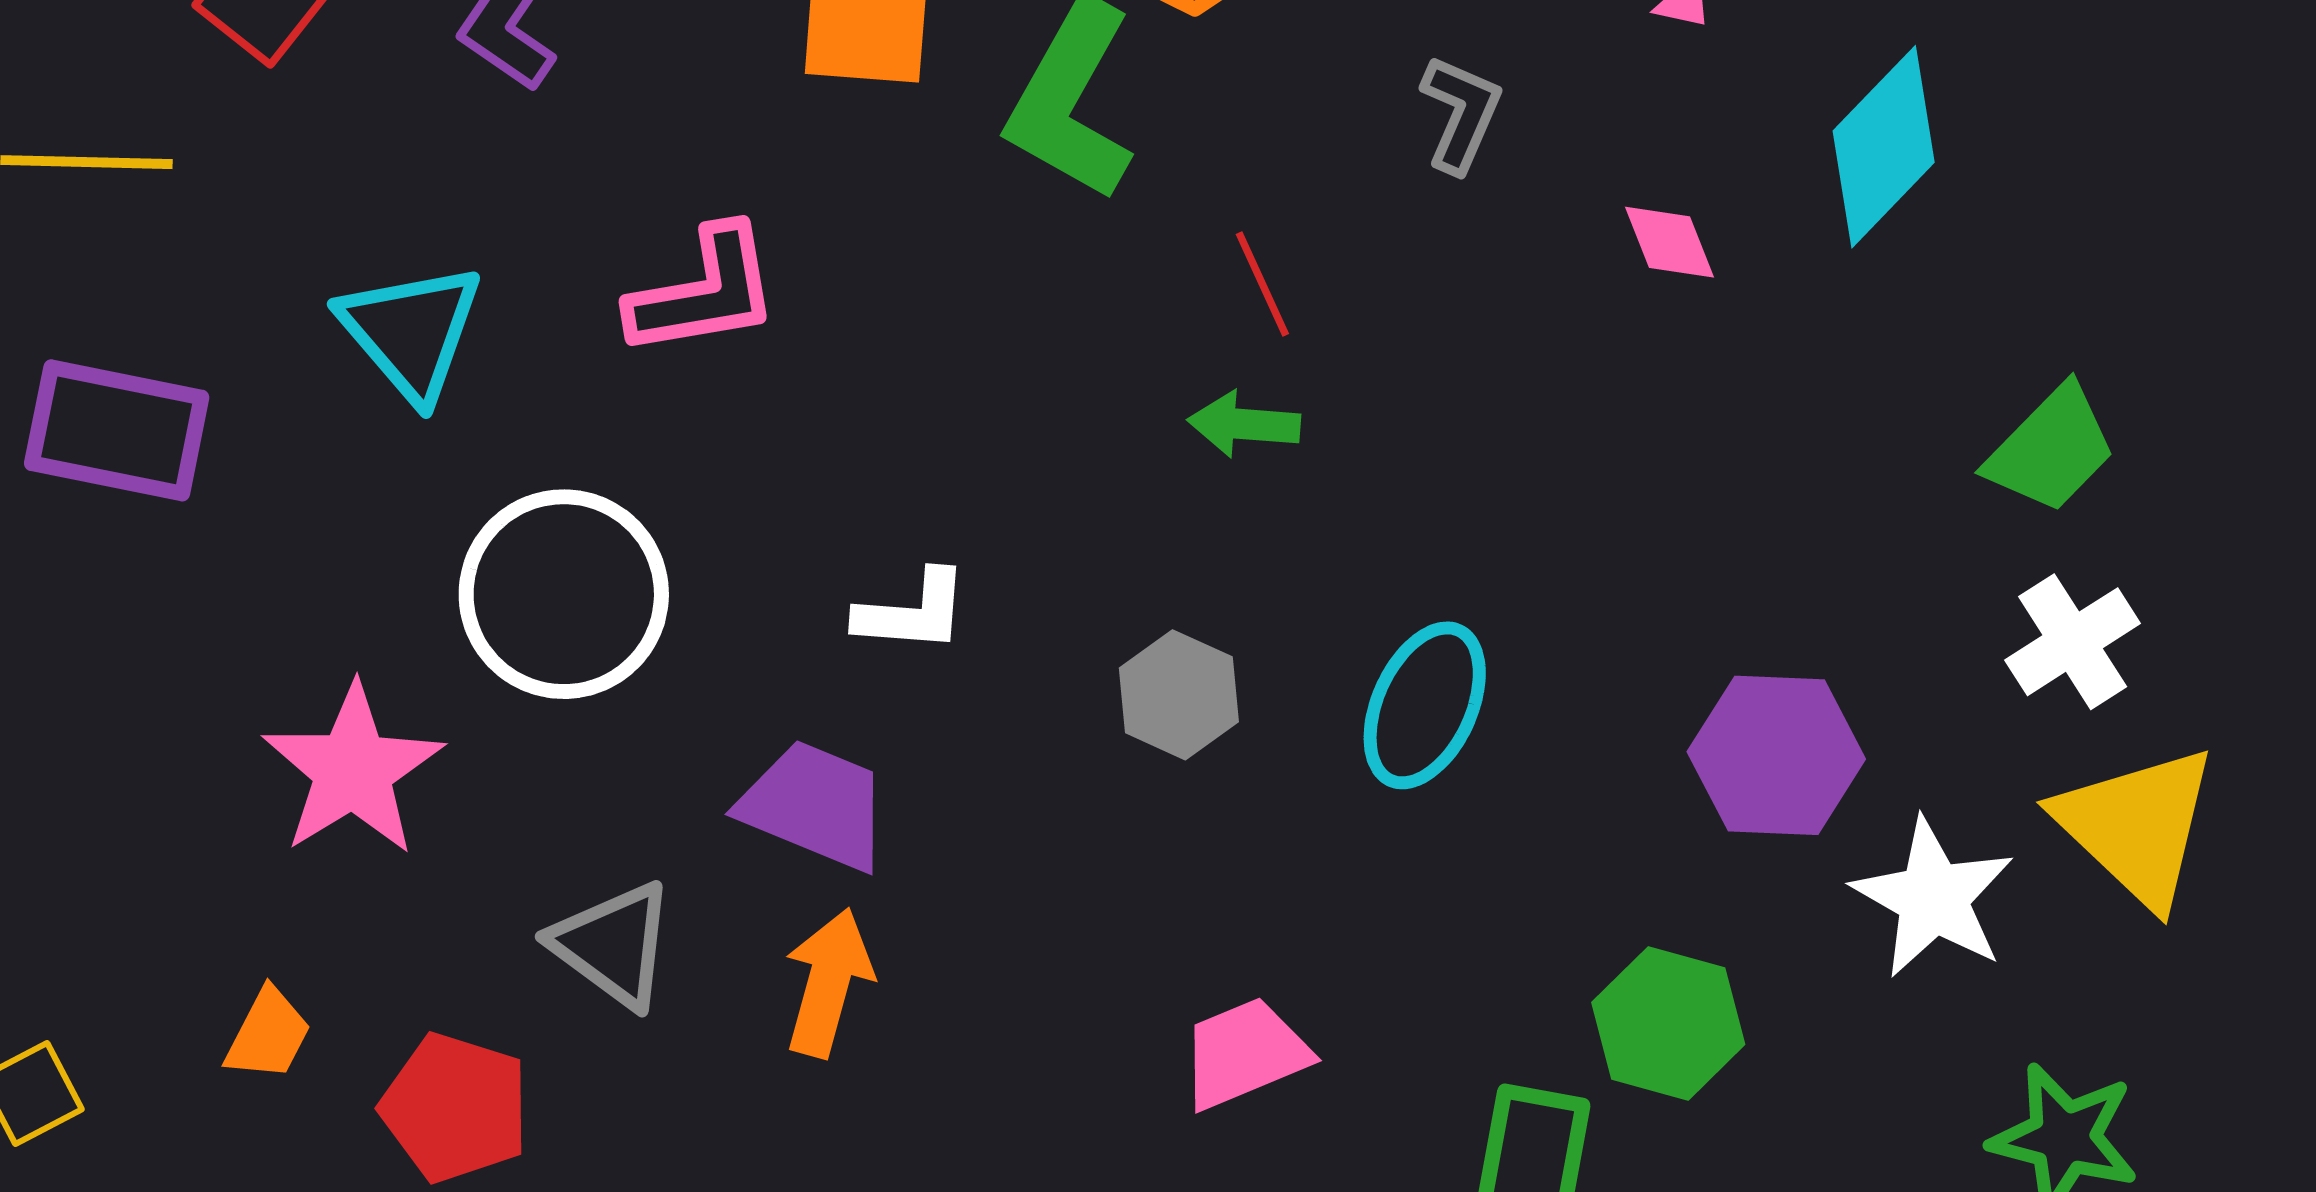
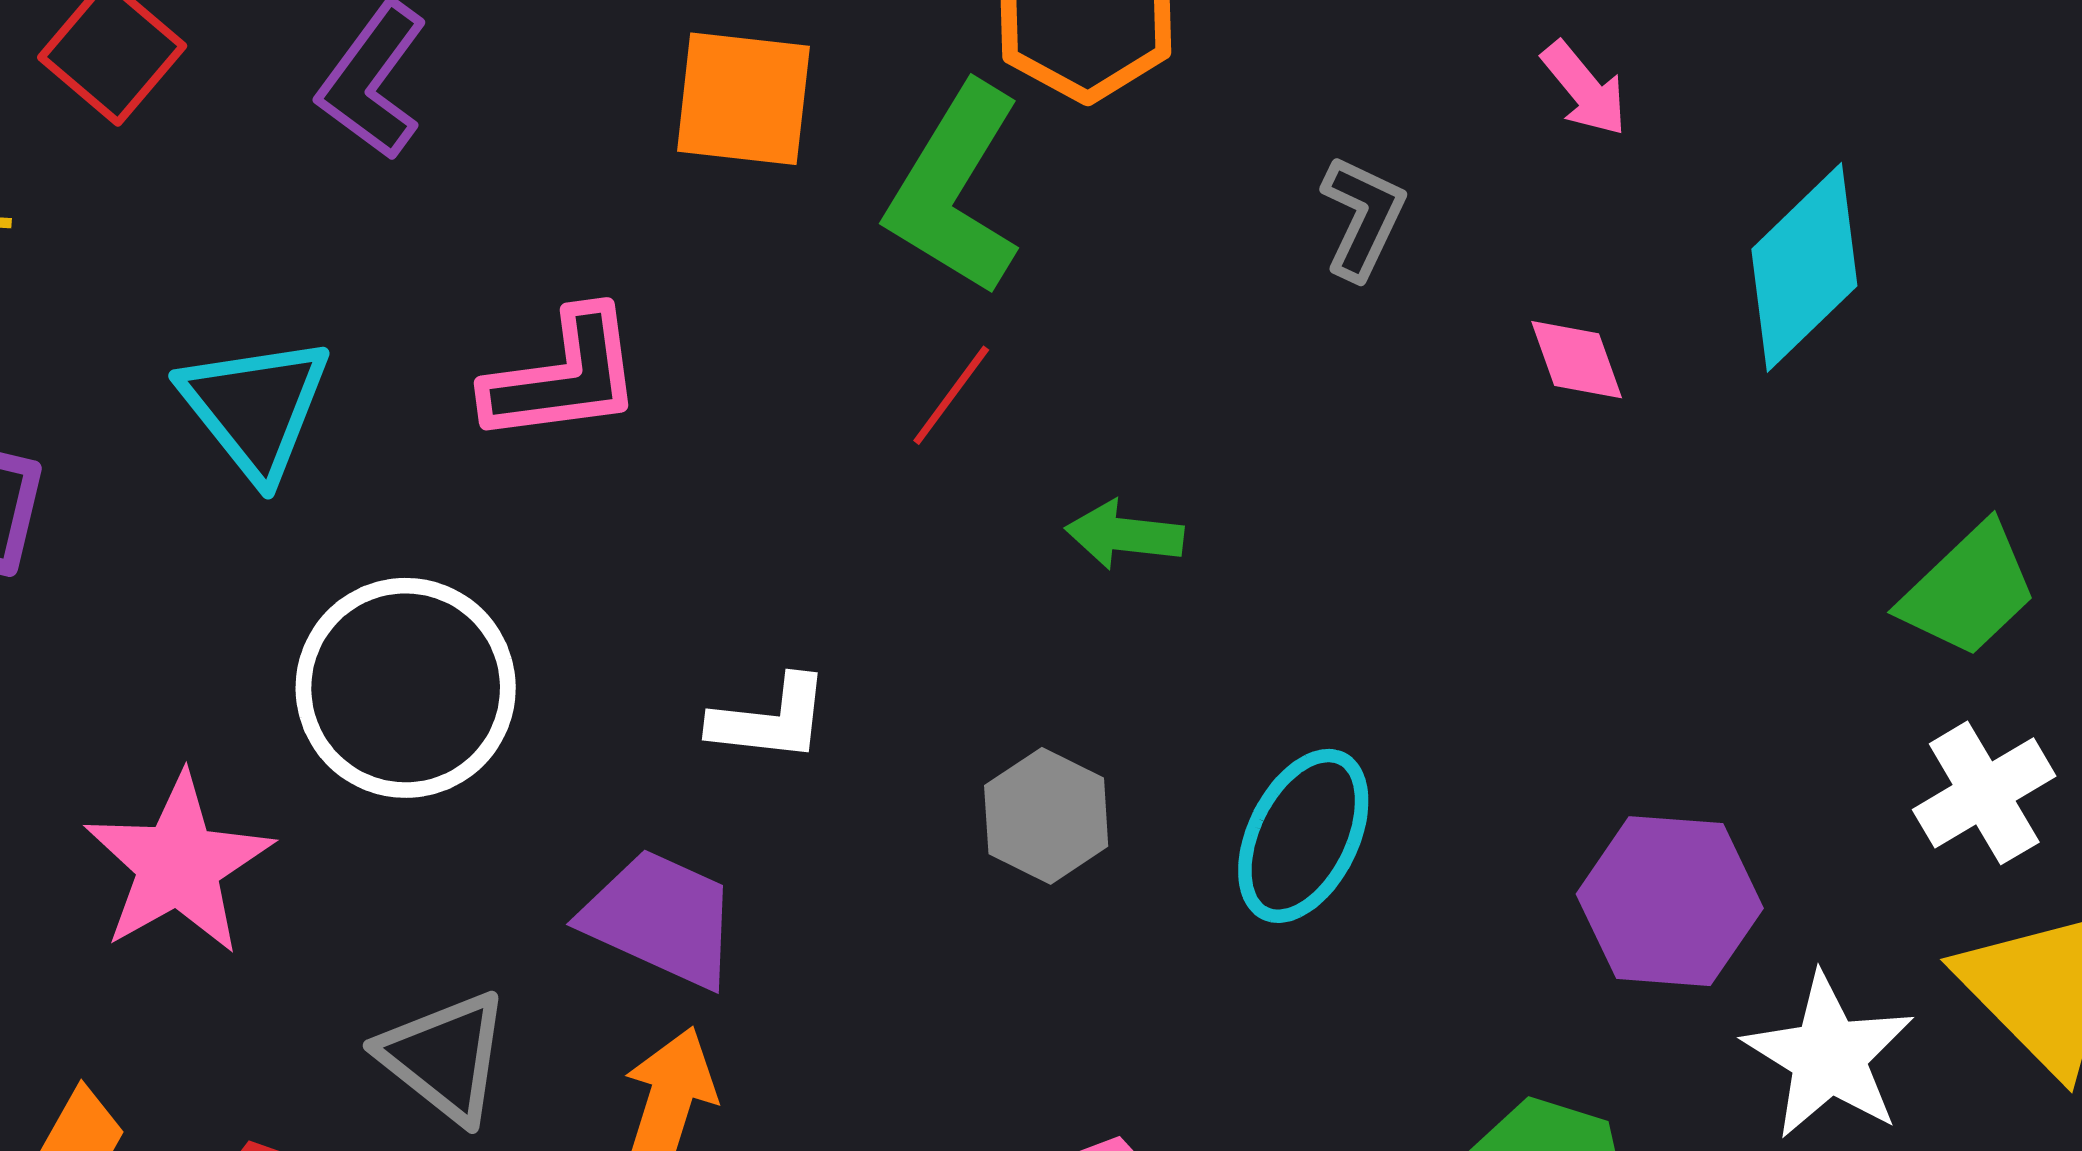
red line: (1262, 284) -> (951, 395), moved, turned 59

